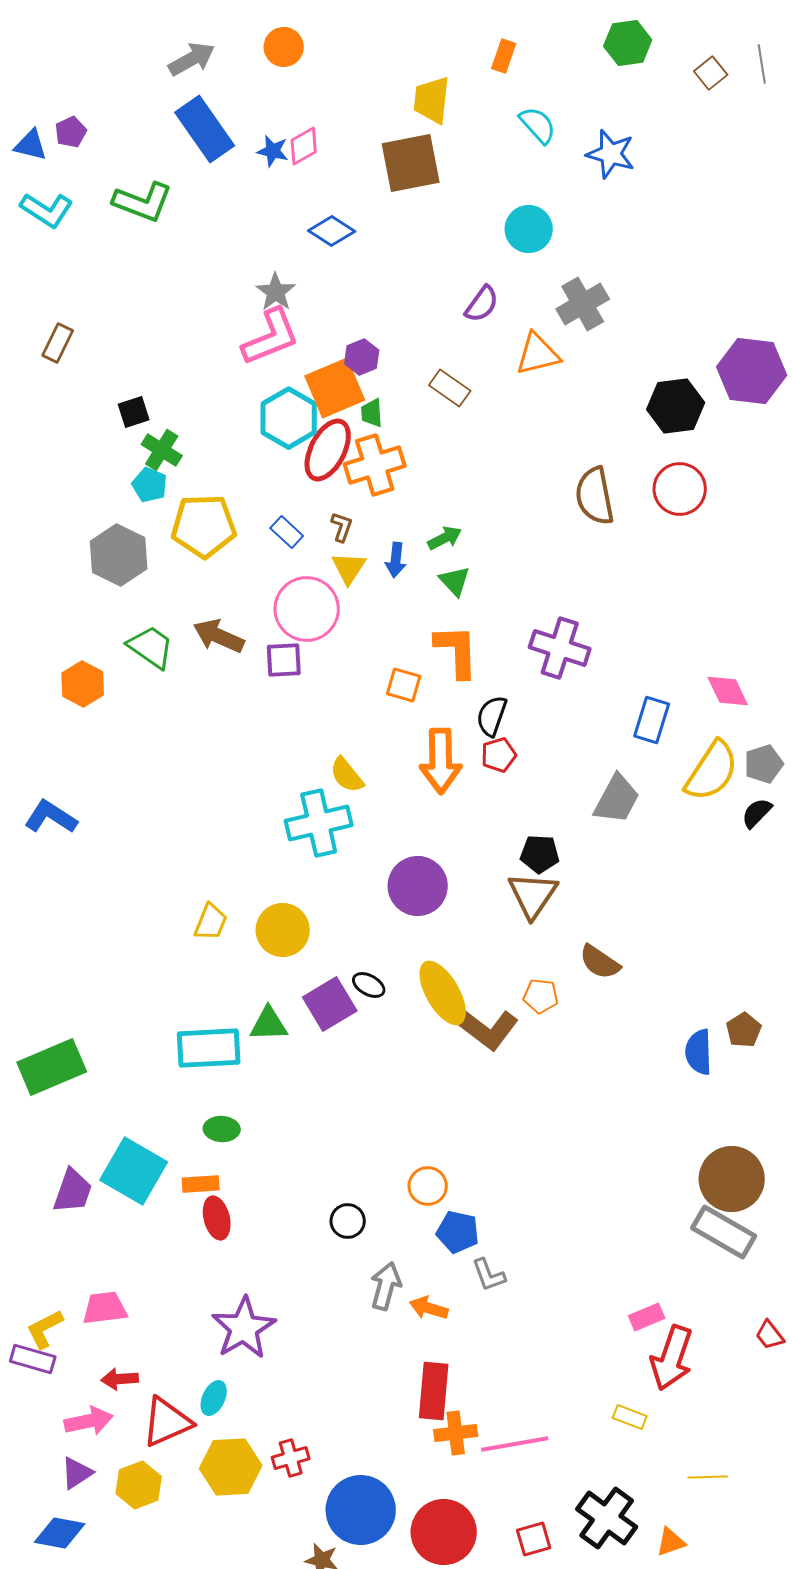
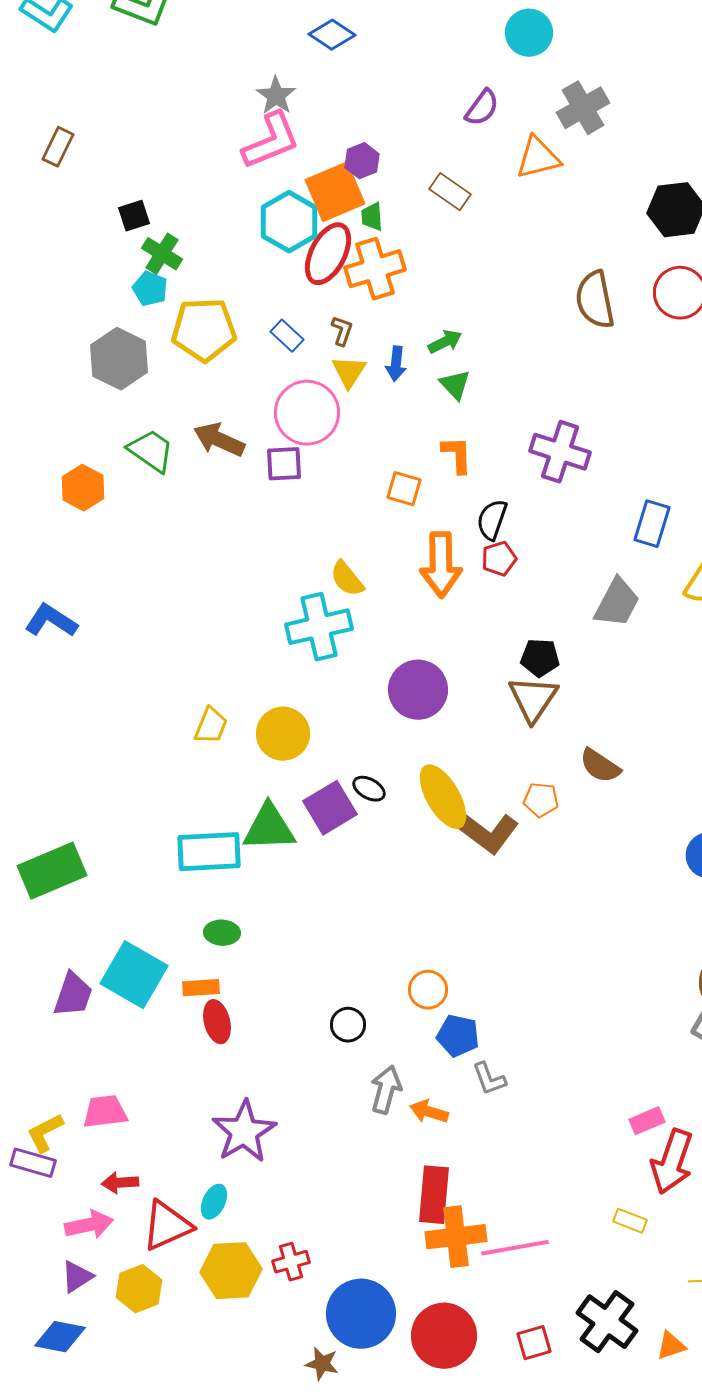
orange L-shape: (457, 651) -> (457, 455), size x0.7
green triangle: (269, 1024) -> (269, 828), size x1.4
orange cross: (456, 1433) -> (456, 1237), size x1.4

